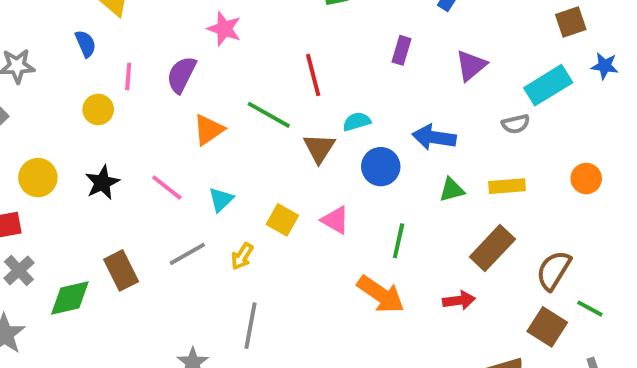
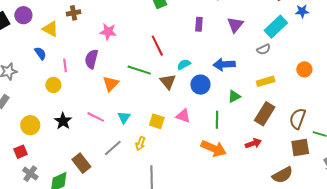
green triangle: (452, 190) -> (234, 96), moved
brown square: (547, 327) -> (300, 148), turned -30

